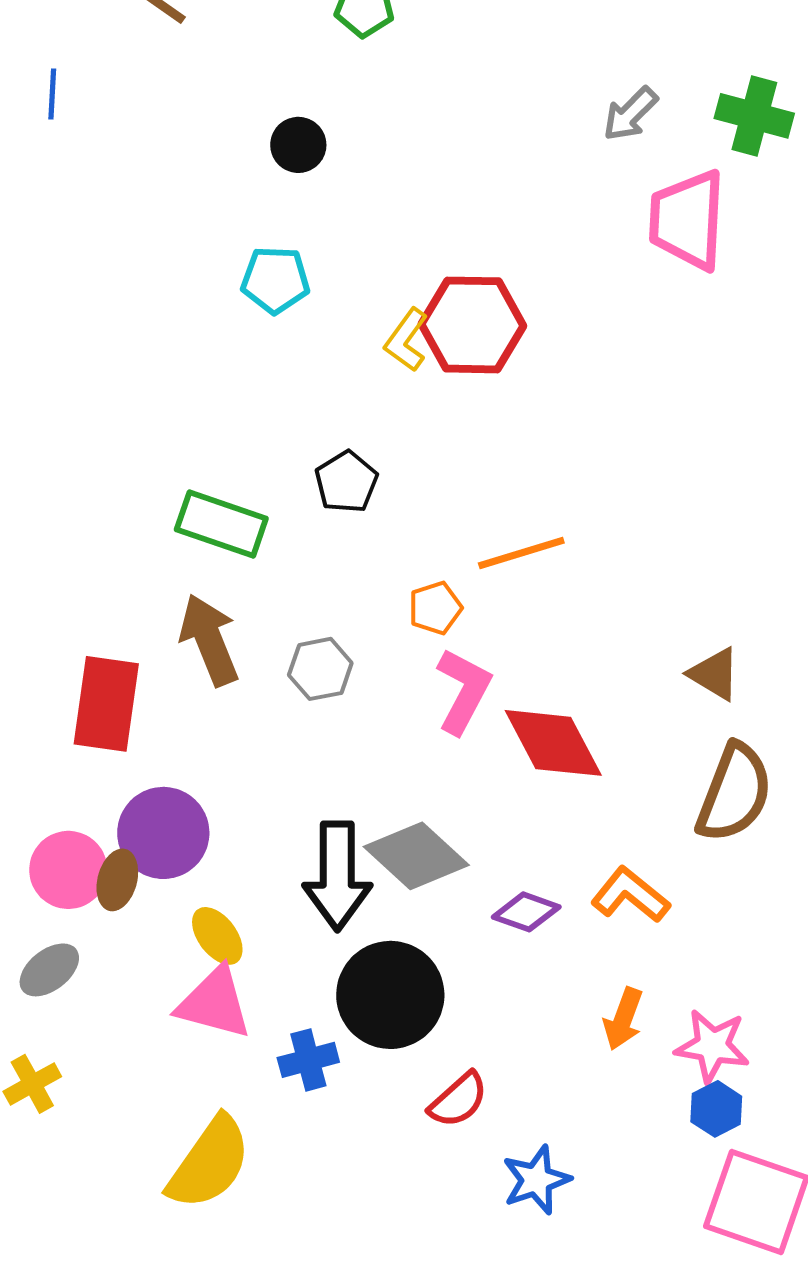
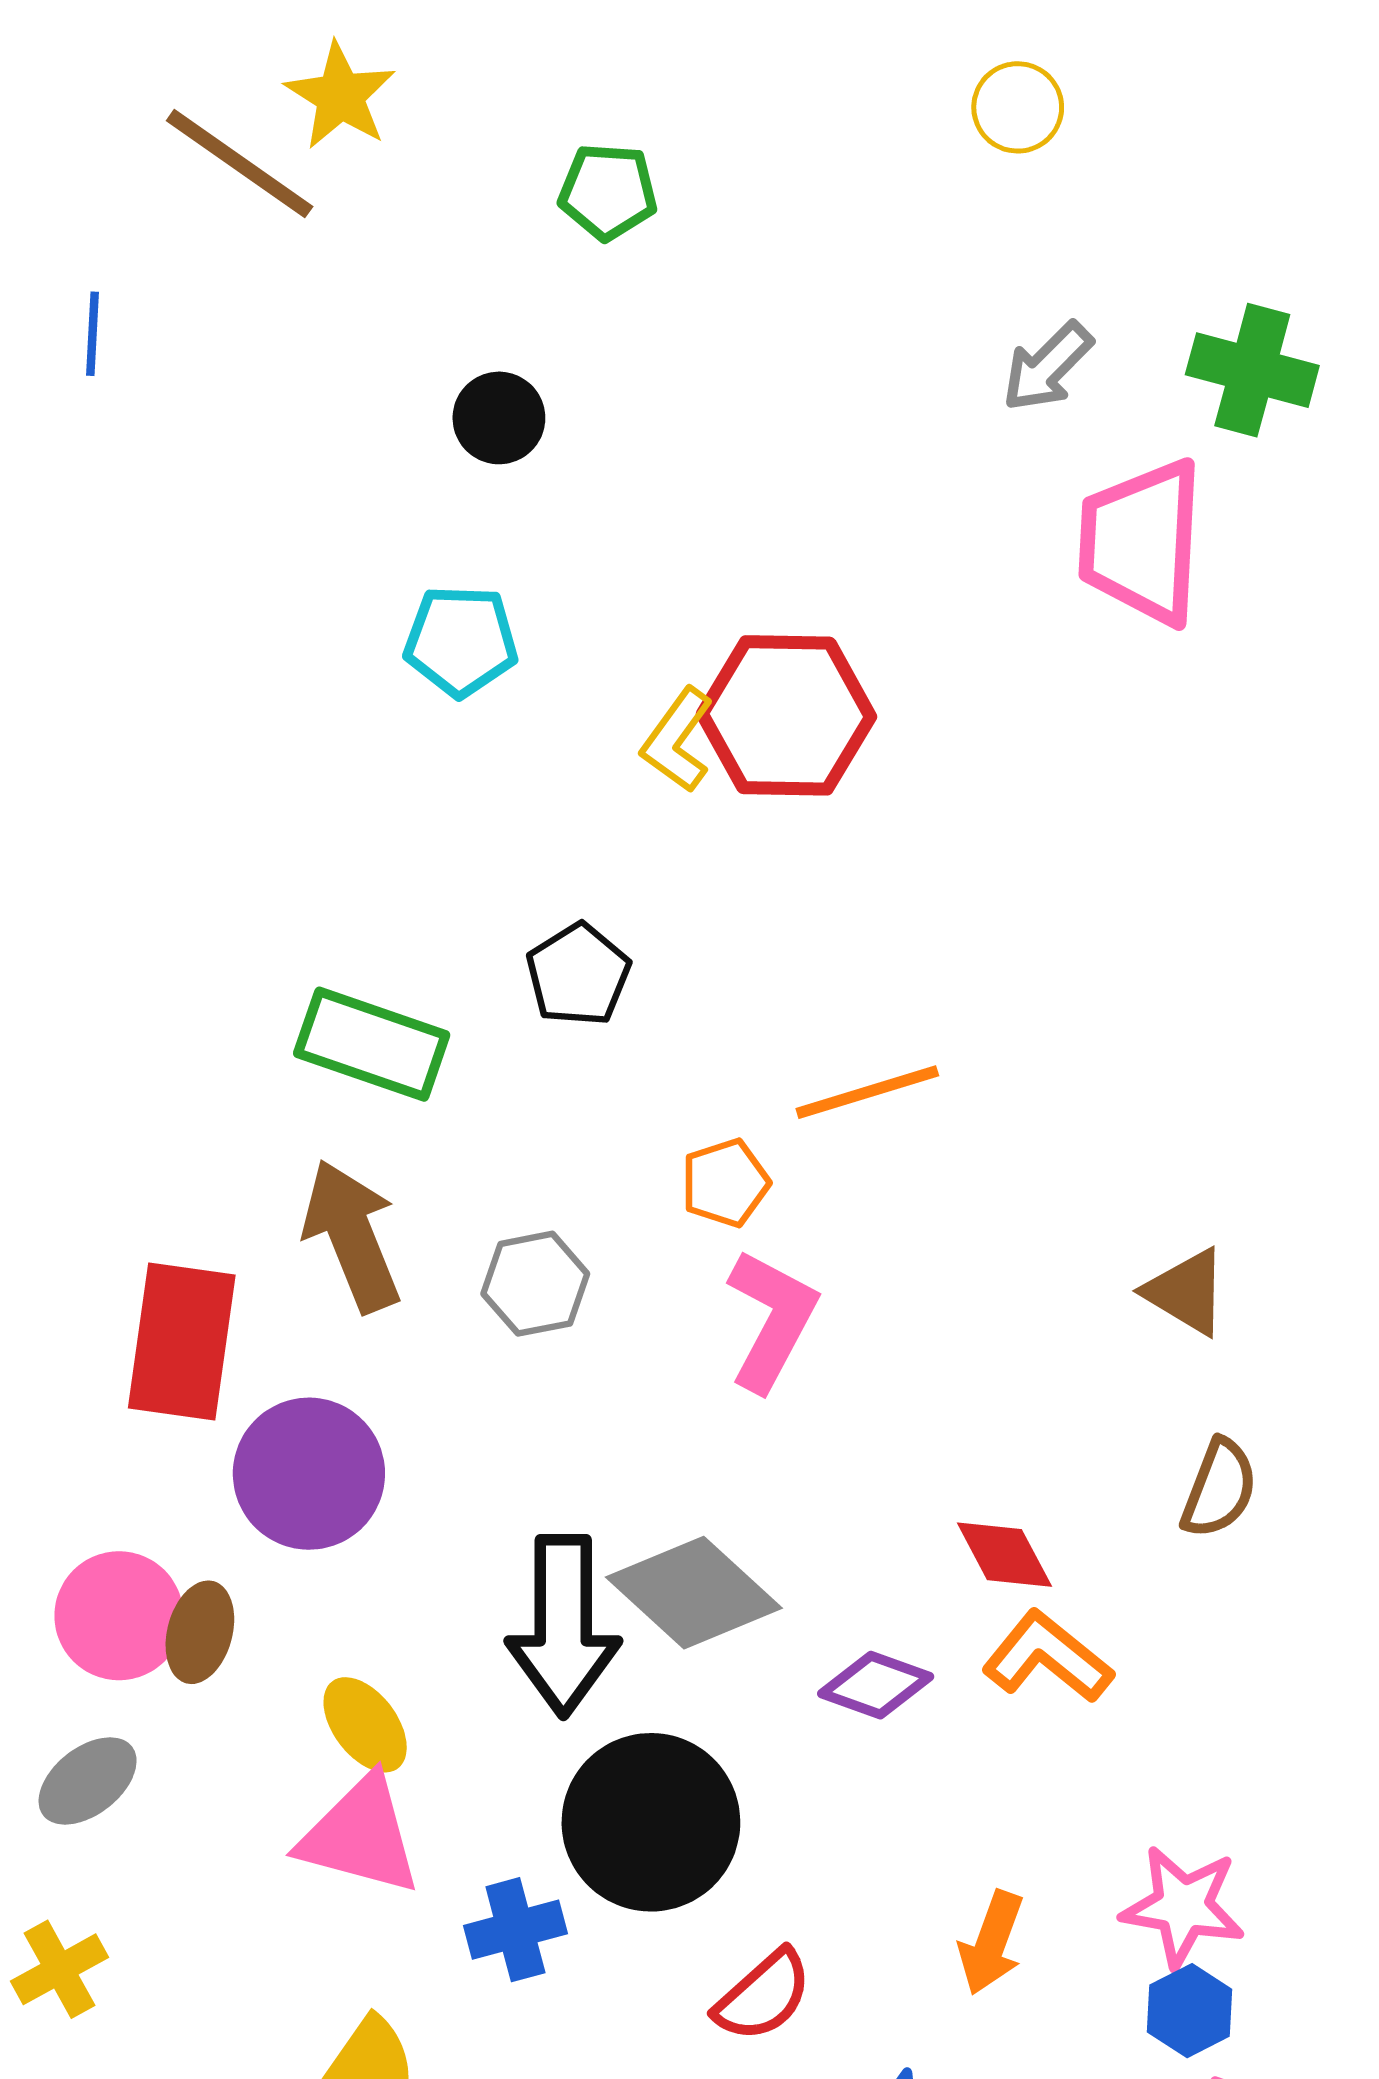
red diamond: (553, 743) -> (1004, 1555), moved, size x0.6
brown semicircle: (734, 793) -> (1219, 1489), size x0.6
purple circle: (163, 833) -> (309, 1474), moved
orange arrow: (623, 1019) -> (991, 1943), moved

